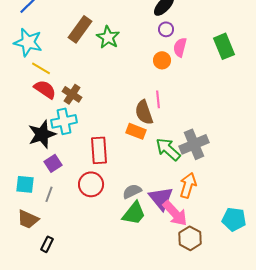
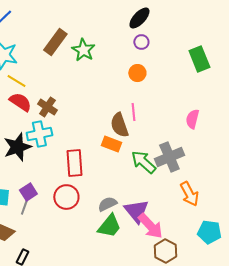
pink semicircle: (180, 47) -> (192, 119), moved
purple square: (53, 163) -> (28, 192), moved
orange arrow: (188, 185) -> (189, 194), moved, turned 135

